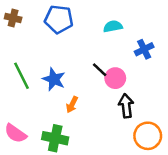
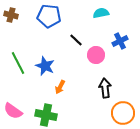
cyan semicircle: (113, 26) -> (101, 13), moved
black line: (100, 70) -> (76, 40), moved
pink circle: (115, 78) -> (96, 55), moved

